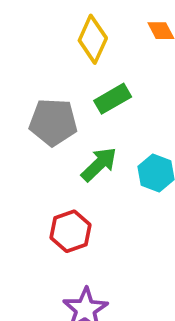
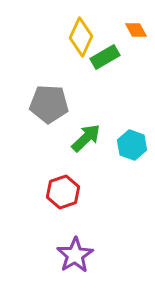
green rectangle: (113, 99) -> (105, 57), moved

